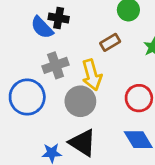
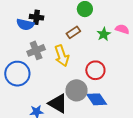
blue semicircle: (42, 27) -> (25, 24), turned -30
gray circle: (80, 101) -> (77, 90), moved

